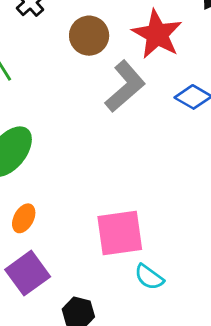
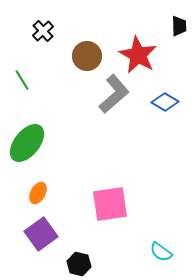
cyan semicircle: (149, 277) -> (161, 252), moved

